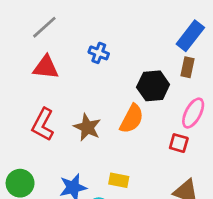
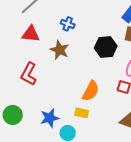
orange semicircle: (132, 119) -> (91, 91), moved
brown star: (87, 127) -> (60, 50), moved

